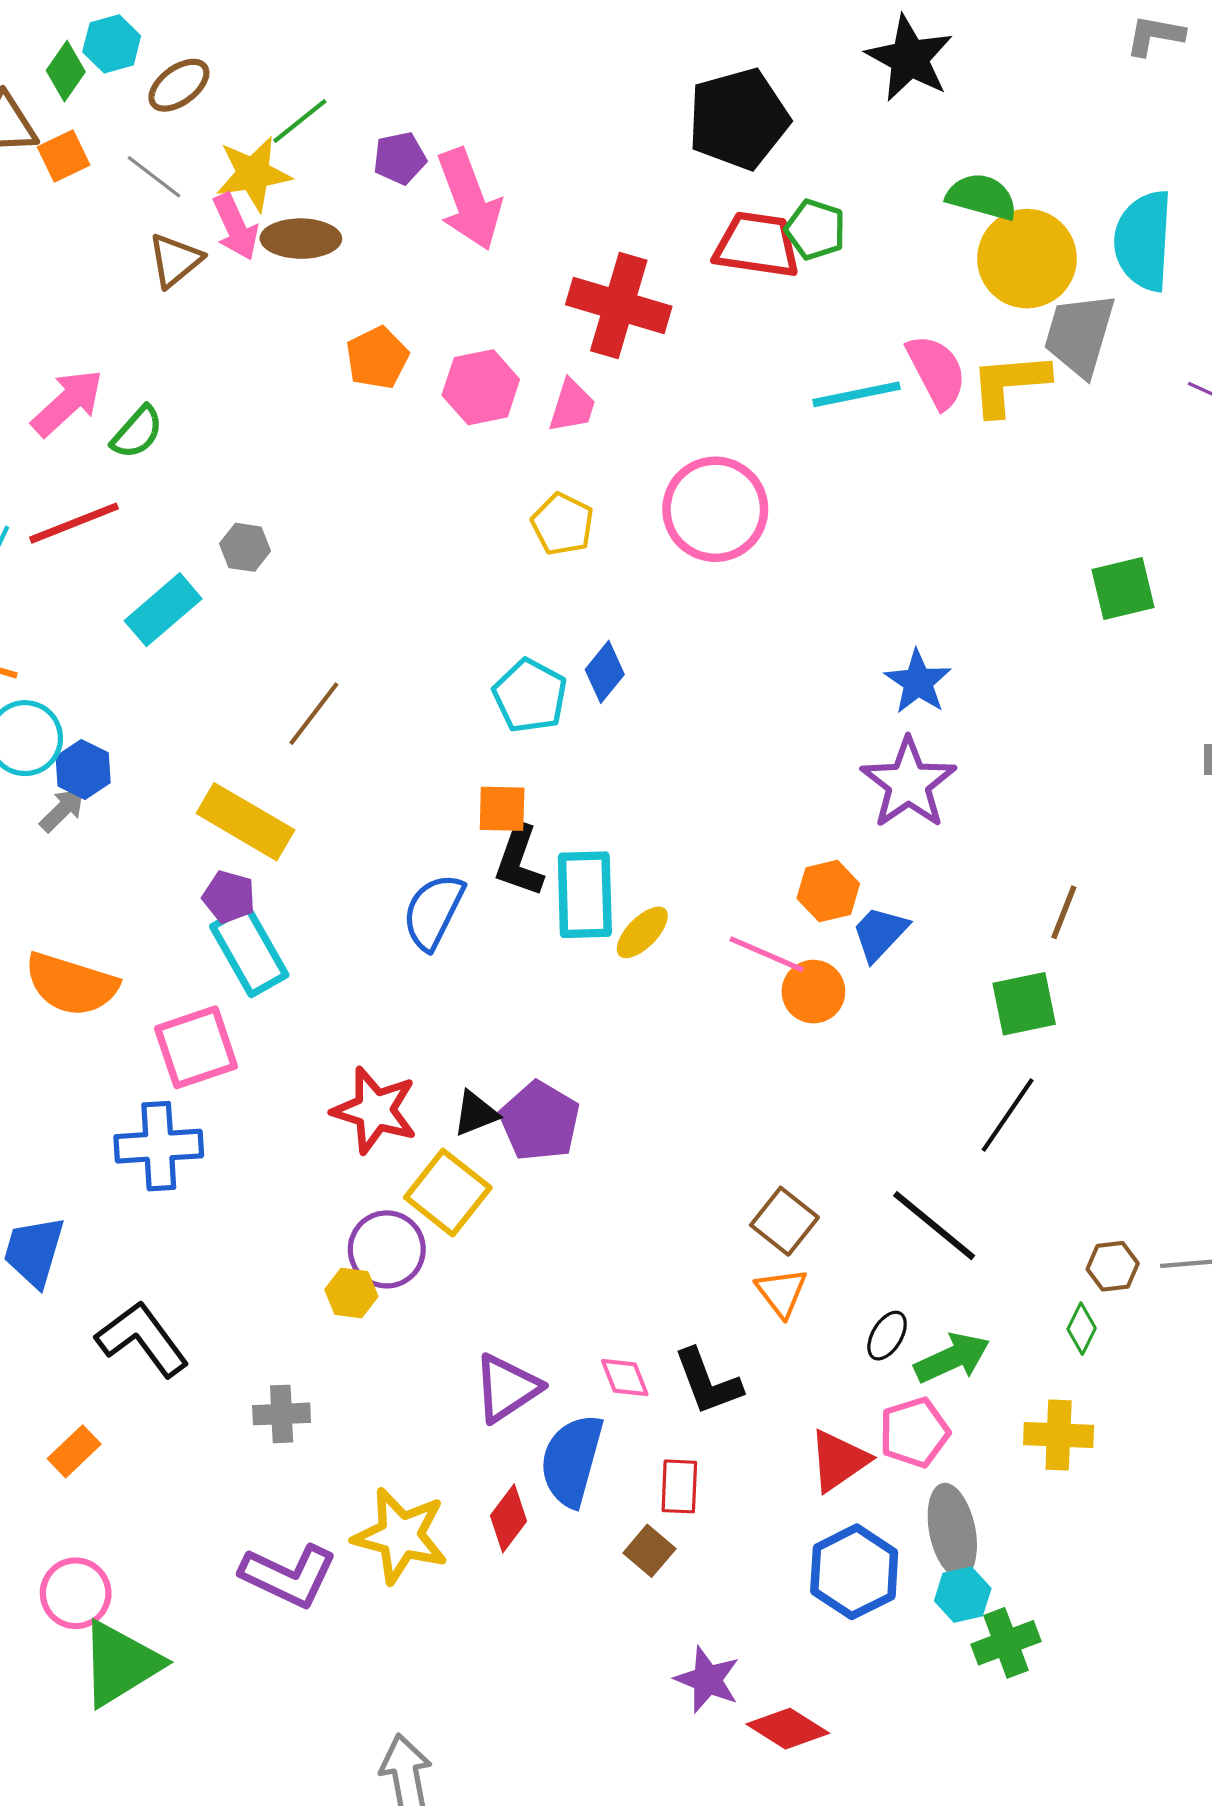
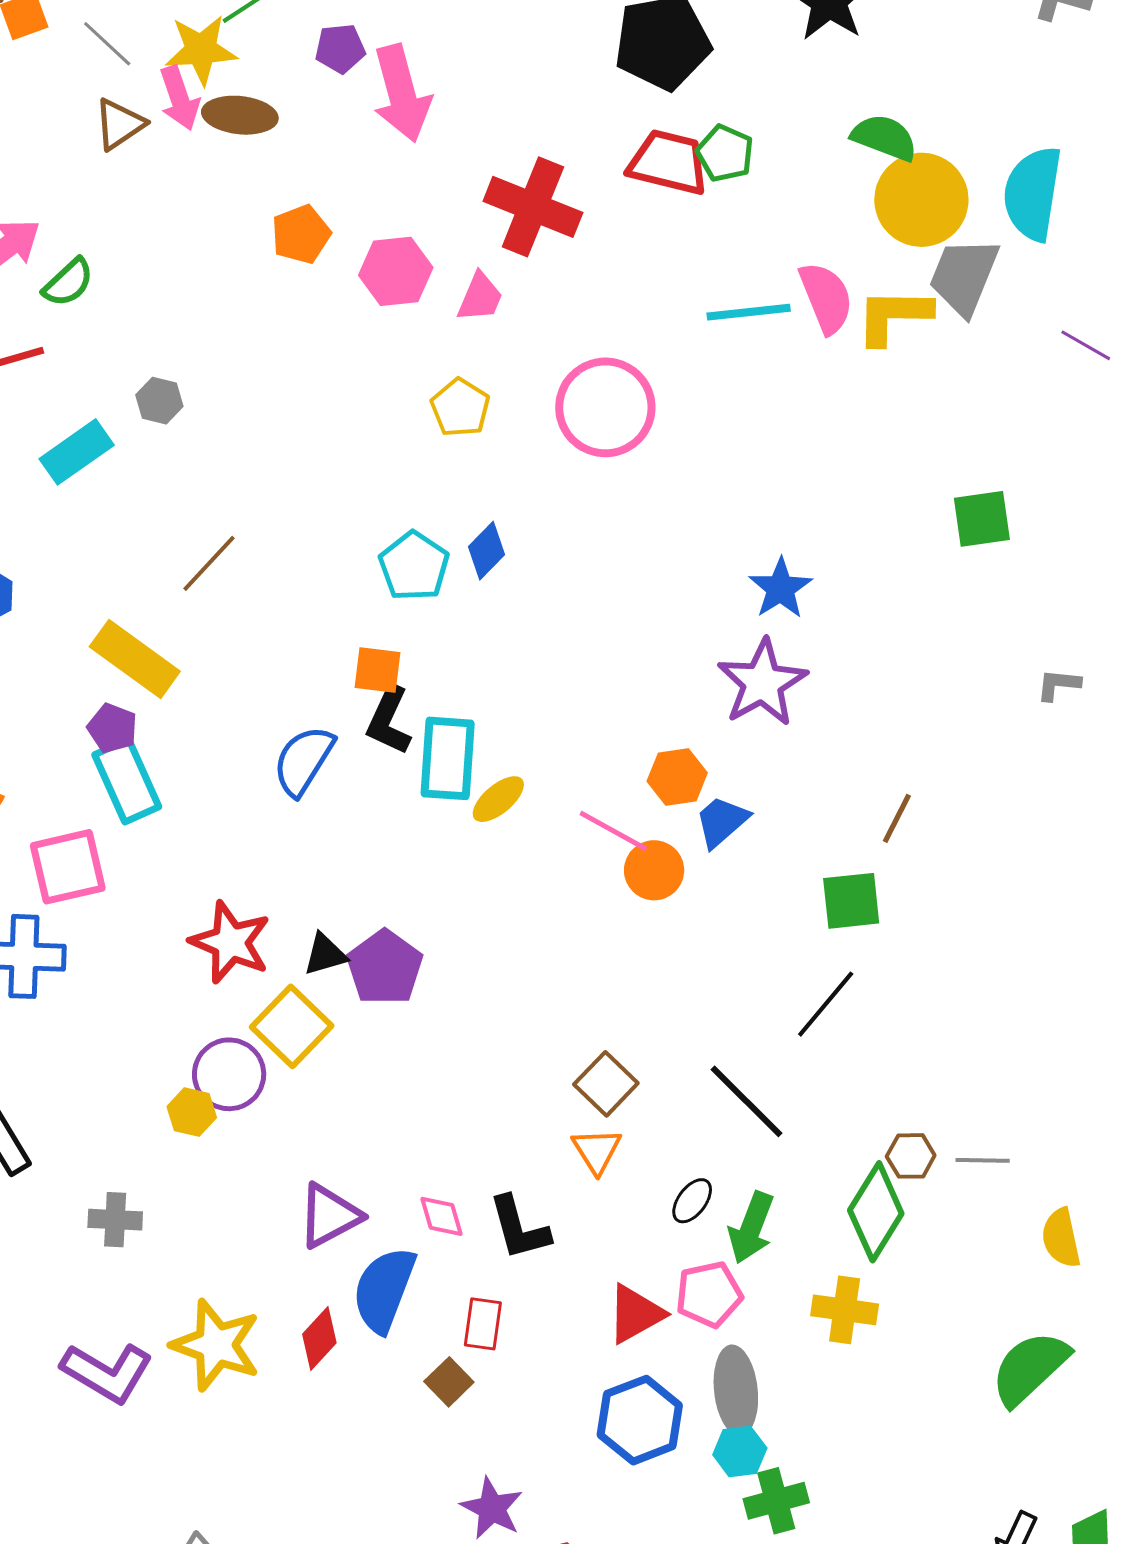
green diamond: (1082, 1329) -> (876, 1212), size x2.0
green arrow: (952, 1358) -> (751, 1228), turned 130

